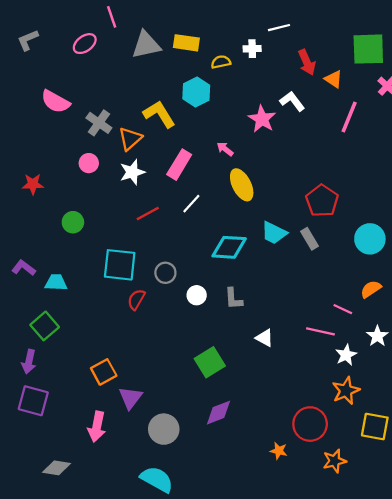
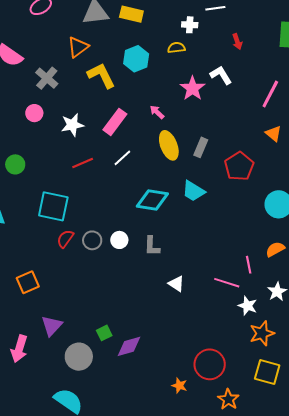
yellow semicircle: (221, 62) -> (176, 48), moved
red arrow: (307, 62) -> (237, 42), size x0.7
orange triangle: (334, 79) -> (273, 134), moved
orange triangle: (130, 139) -> (78, 47), moved
gray rectangle: (310, 239) -> (201, 147), moved, turned 48
gray circle: (165, 273) -> (92, 240), moved
pink line: (343, 309) -> (249, 265), turned 48
white star: (346, 355) -> (248, 306), turned -30
green square: (210, 362) -> (104, 333), moved, size x0.6
orange square: (104, 372) -> (28, 282), moved
orange star: (346, 391) -> (262, 333), moved
orange star: (334, 461) -> (228, 399), turned -30

